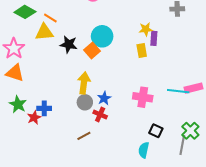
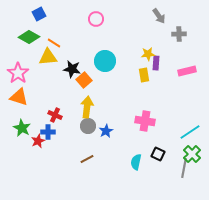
orange square: (92, 51) -> (84, 80), moved
pink rectangle: (193, 88) -> (187, 71), moved
cyan line: (178, 91) -> (190, 132), moved, turned -40
blue star: (104, 98) -> (106, 131), moved
red cross: (100, 114) -> (55, 115), moved
cyan semicircle: (144, 150) -> (136, 162), moved

